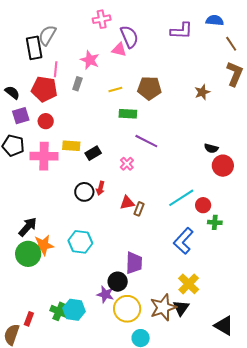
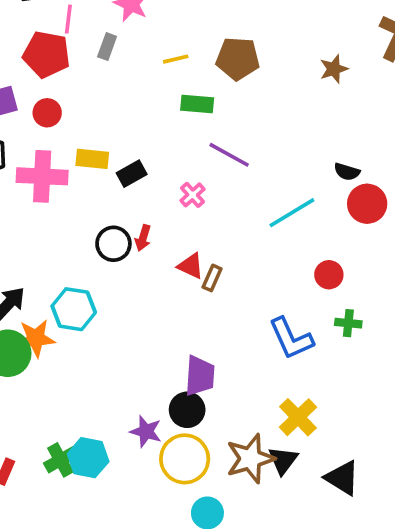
cyan line: (181, 198) -> (292, 213), moved
red triangle: (127, 203) -> (191, 266), turned 35
green cross: (215, 222) -> (348, 323), moved
blue L-shape: (183, 241) -> (291, 338), turned -68
cyan hexagon: (80, 242) -> (74, 309), moved
black circle: (118, 282) -> (187, 410), moved
green cross: (59, 311) -> (61, 460), turned 36
black triangle: (224, 326) -> (342, 478), moved

